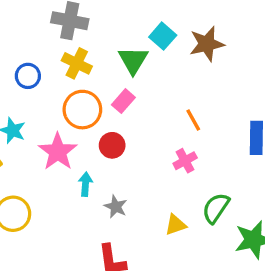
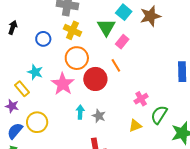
pink rectangle: (123, 101) -> (122, 42), moved
orange line: (193, 120) -> (116, 65), moved
red circle: (112, 145) -> (95, 79), size x1.5
pink cross: (185, 161) -> (141, 99), moved
cyan arrow: (85, 184) -> (80, 112), moved

